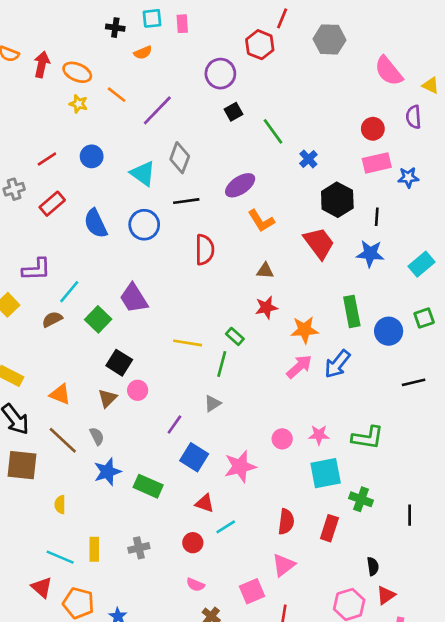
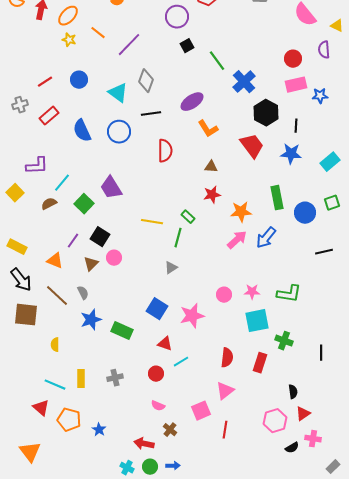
orange ellipse: (77, 72) -> (68, 16), turned -70
blue cross: (308, 159) -> (244, 82), size x1.6
purple line: (174, 424) -> (73, 241), moved

